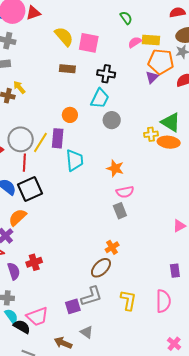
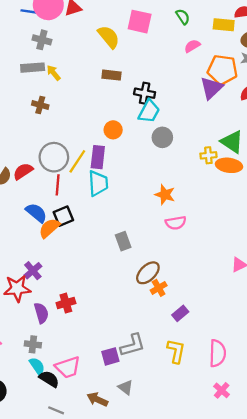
yellow rectangle: (151, 40) -> (224, 25), moved
pink square: (89, 43) -> (140, 22), moved
black cross: (106, 74) -> (145, 93), moved
purple triangle: (152, 77) -> (211, 88), size x1.5
yellow arrow: (19, 87) -> (54, 73), moved
cyan trapezoid: (75, 160) -> (98, 183), moved
black square: (30, 189) -> (63, 216), size x0.7
gray rectangle: (120, 211) -> (123, 241), moved
orange semicircle: (17, 217) -> (49, 228), moved
brown ellipse: (101, 268) -> (148, 273), moved
purple rectangle: (175, 271) -> (180, 313), moved, turned 56
pink cross: (174, 344) -> (222, 390), moved

